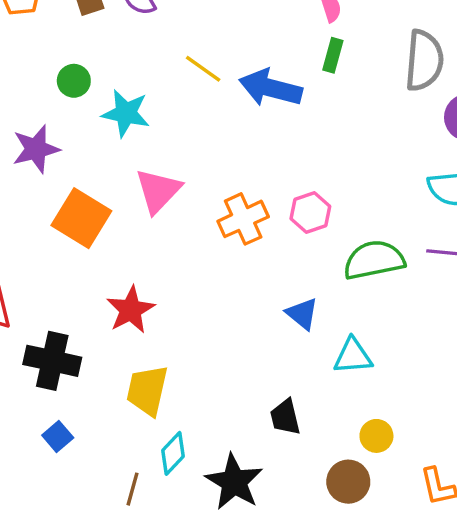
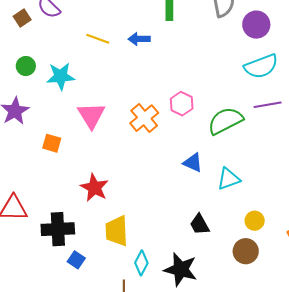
blue arrow: (271, 88) -> (139, 39), size x0.6
orange square: (81, 218) -> (52, 143), size x0.6
blue square: (58, 437) -> (76, 260), moved

